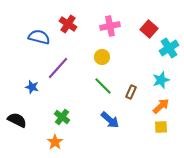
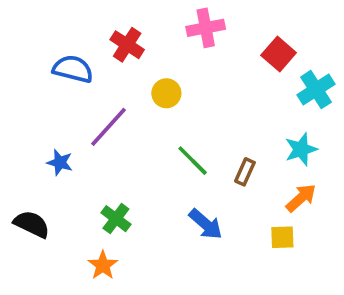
pink cross: (110, 26) -> (206, 28), moved
yellow circle: (102, 57) -> (166, 93), moved
yellow square: (161, 127) -> (282, 237), moved

